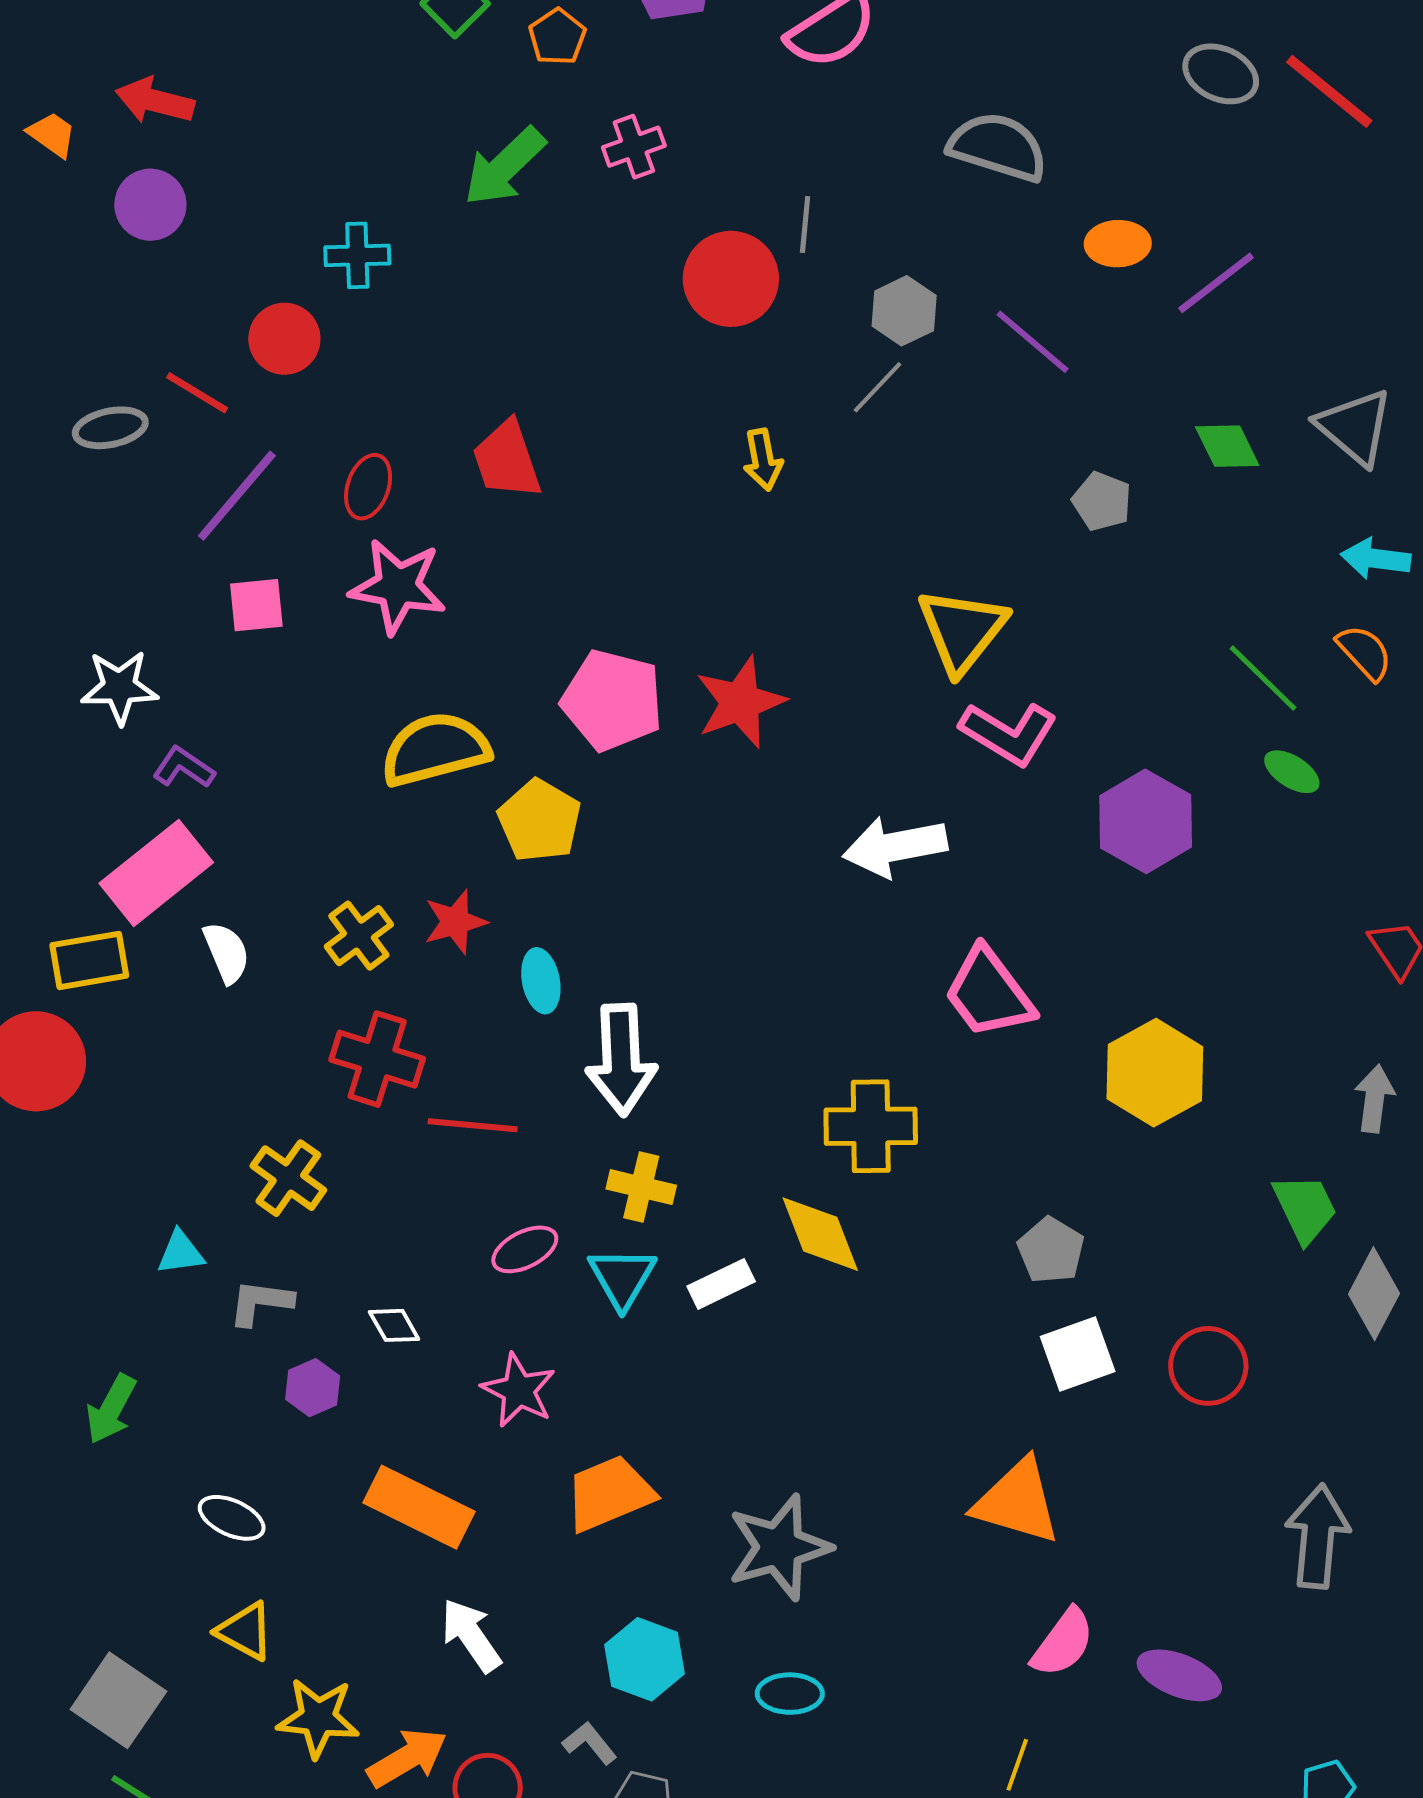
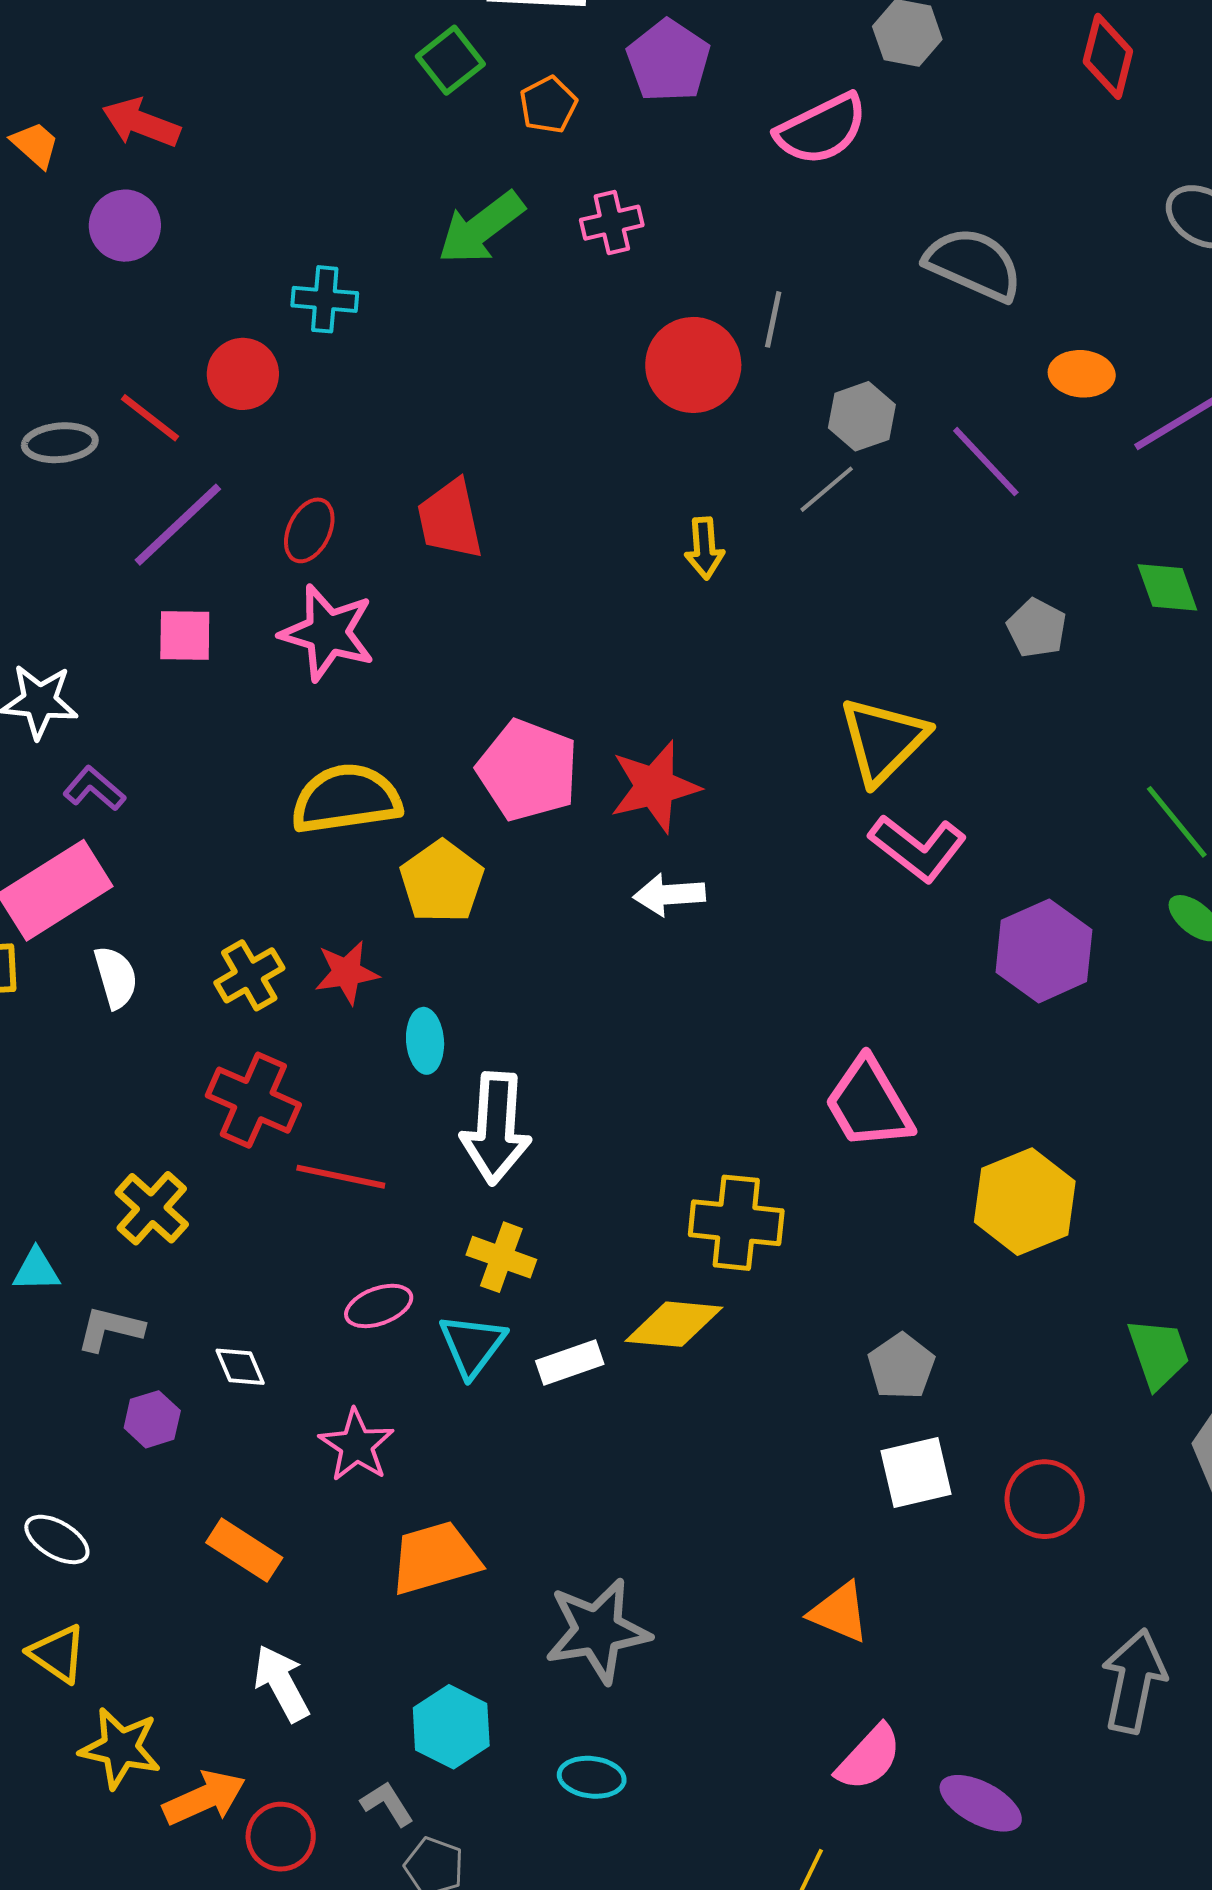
white arrow: (895, 847) -> (669, 895), moved, size x0.7
yellow diamond: (820, 1234) -> (674, 1324), turned -70
orange triangle: (1017, 1502) -> (839, 1612), size x0.7
orange rectangle: (419, 1507) -> (244, 1550), size x0.7

